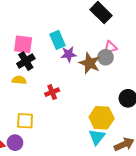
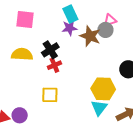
cyan rectangle: (57, 40) -> (70, 14), moved
black cross: (26, 61) -> (50, 50), moved
yellow semicircle: (19, 80) -> (22, 54), size x1.5
yellow square: (25, 121) -> (50, 95), moved

